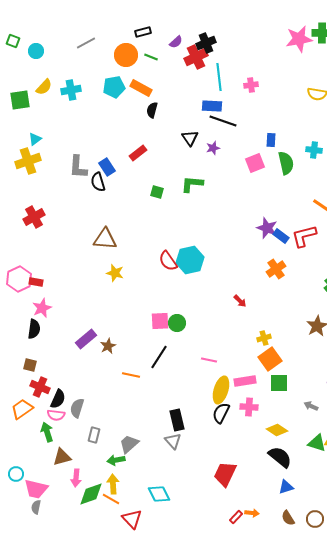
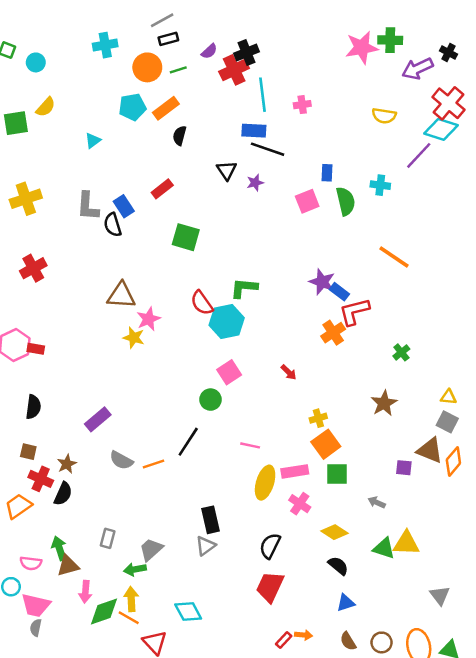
gray line: (86, 43) -> (162, 20), moved
green line: (151, 57) -> (178, 70), turned -40
orange rectangle: (141, 88) -> (166, 108), turned -65
cyan cross: (71, 90) -> (105, 45), moved
cyan triangle: (35, 139) -> (93, 141), moved
green L-shape: (192, 184) -> (244, 288), moved
green square: (157, 192) -> (186, 237), size x1.6
red L-shape: (304, 236) -> (354, 312), moved
red semicircle: (168, 261) -> (202, 303), moved
pink star: (42, 308) -> (149, 319), moved
pink square: (160, 321) -> (229, 372), moved, turned -30
brown star: (108, 346) -> (67, 464), moved
orange line: (131, 375) -> (153, 464), turned -30
pink cross: (249, 407) -> (300, 504), turned 30
gray semicircle: (77, 408) -> (121, 460), moved, turned -78
black semicircle: (221, 413) -> (270, 546), moved
pink semicircle: (56, 415) -> (31, 563), moved
green arrow: (47, 432) -> (59, 548), moved
gray triangle: (173, 441) -> (206, 546), turned 36
black semicircle: (280, 457) -> (338, 566), size x0.7

